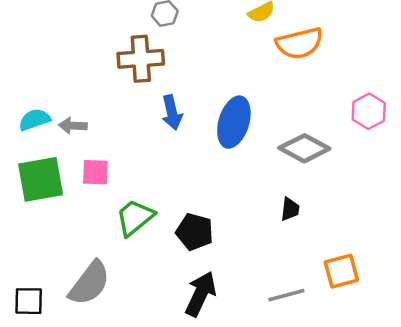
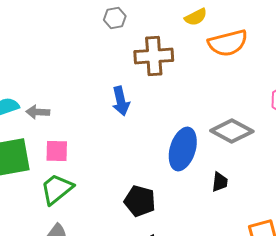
brown cross: (141, 59) -> (154, 56), moved
blue ellipse: (234, 122) -> (183, 149), moved
green trapezoid: (135, 218) -> (57, 189), moved

